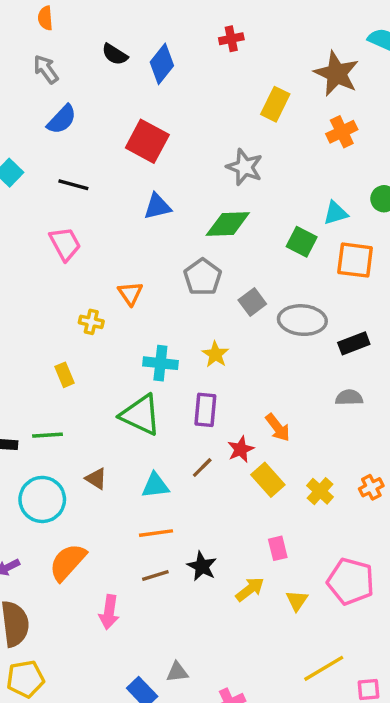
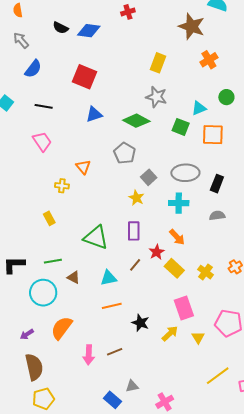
blue diamond: (162, 64) -> (89, 31), turned 65
yellow rectangle: (275, 104) -> (158, 63), moved
orange cross: (342, 132) -> (209, 60), moved
gray star: (245, 167) -> (156, 97), moved
green diamond: (228, 224) -> (136, 121), turned 36
gray square: (252, 302) -> (149, 177), moved
black rectangle: (354, 343) -> (217, 184), turned -42
cyan cross: (160, 363) -> (179, 203), moved
green line: (48, 435) -> (53, 261), moved
pink rectangle: (278, 548) -> (184, 308), size x1.6
brown line: (155, 576) -> (115, 352), moved

